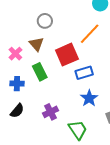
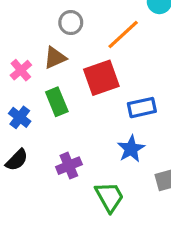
orange line: (90, 34) -> (123, 34), moved
brown triangle: (36, 44) -> (55, 58), turned 42
blue rectangle: (84, 73) -> (142, 108), moved
blue cross: (17, 84) -> (20, 117), turned 32

